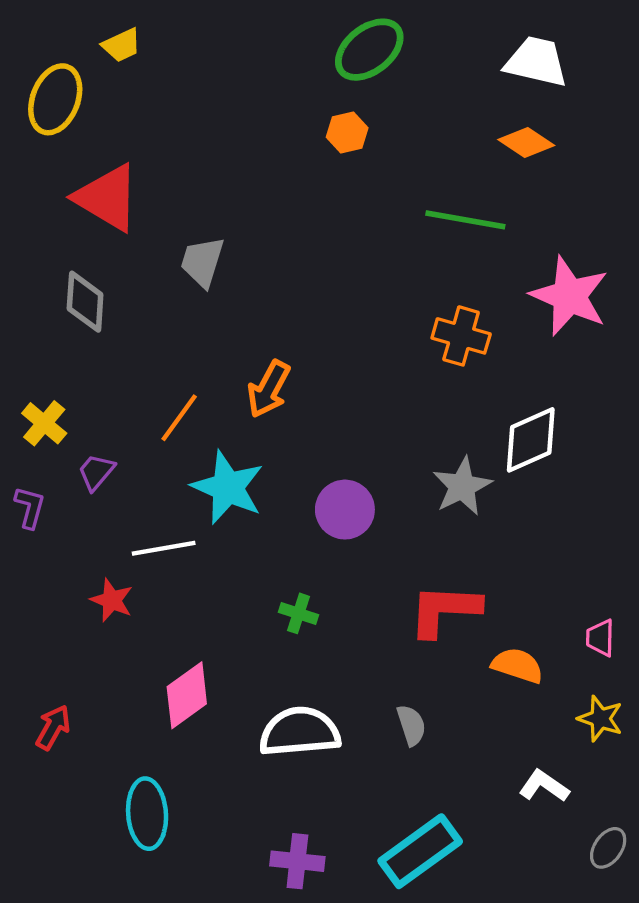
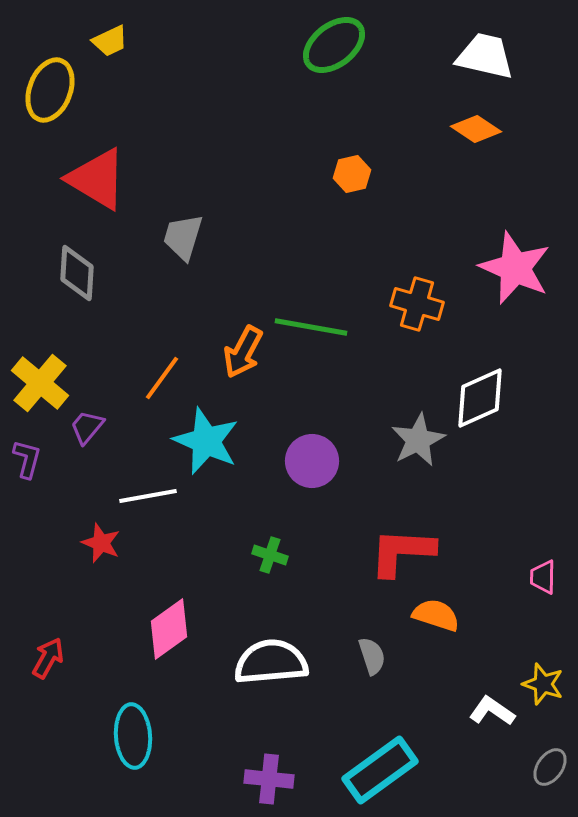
orange hexagon: (347, 133) -> (352, 174), moved
green line: (465, 220) -> (311, 327), moved
yellow cross: (44, 423) -> (40, 383), size x1.4
orange semicircle: (517, 665) -> (436, 615), moved
yellow star: (600, 719) -> (543, 684), moved

